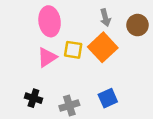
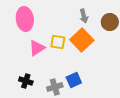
pink ellipse: (50, 21) -> (25, 19), moved
blue square: (108, 98) -> (74, 80), moved

